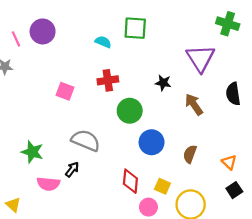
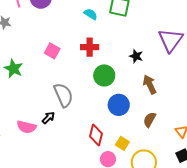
brown arrow: (194, 104) -> (150, 84), moved
gray semicircle: (86, 140) -> (63, 95), turned 35
green star: (32, 152) -> (13, 69), moved

